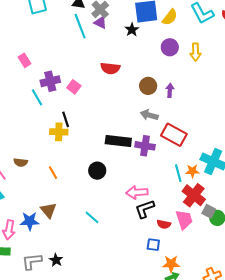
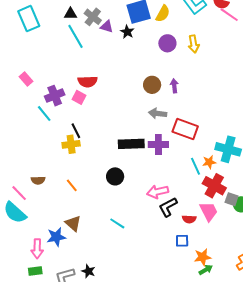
purple triangle: (100, 22) -> (107, 27), moved
red semicircle: (110, 68) -> (88, 82), moved

